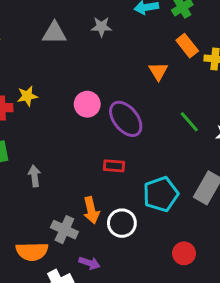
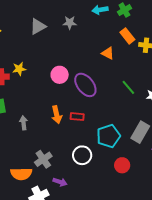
gray triangle: (54, 33) -> (38, 27), turned -30
orange triangle: (158, 71) -> (108, 53), turned -32
orange arrow: (91, 210) -> (57, 115), moved
gray cross: (64, 230) -> (43, 159), turned 30
red circle: (184, 253) -> (122, 165), moved

